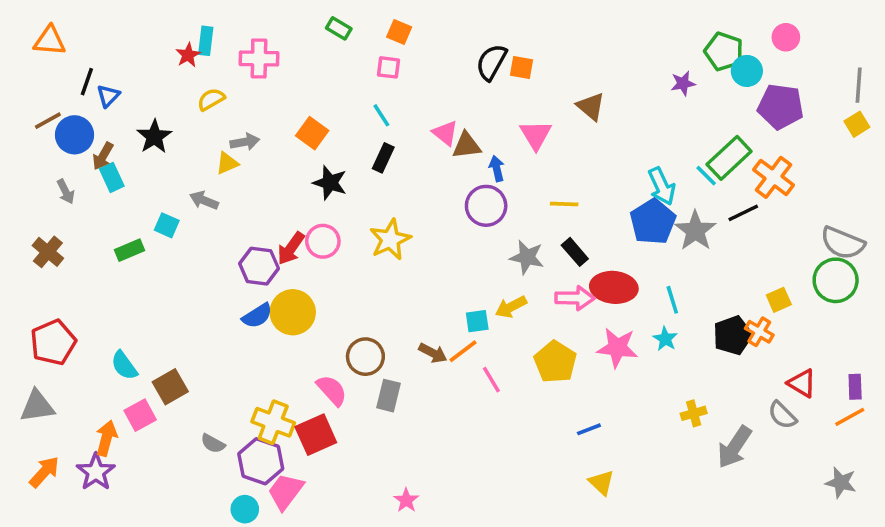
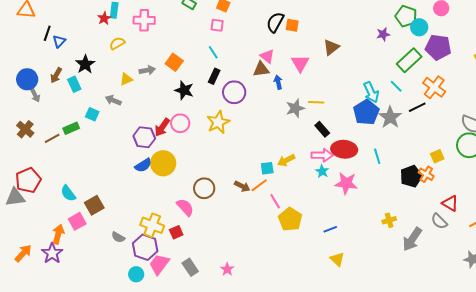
brown triangle: (591, 106) -> (331, 47), turned 42
brown line: (48, 121) -> (52, 138), moved
pink triangle: (445, 133) -> (267, 56), moved
blue circle: (75, 135) -> (27, 79), moved
gray arrow: (245, 142) -> (147, 70), moved
green rectangle: (729, 158) -> (409, 60), moved
cyan rectangle: (112, 177) -> (74, 84), moved
purple circle: (486, 206) -> (234, 92), moved
gray star: (527, 257) -> (295, 108), moved, turned -30
cyan star: (665, 339) -> (322, 171), moved
yellow pentagon: (555, 362) -> (290, 219), moved
gray rectangle: (388, 396) -> (190, 267), moved, turned -48
gray triangle: (37, 406) -> (15, 197), moved
red square: (316, 435) -> (176, 232), size x0.6

